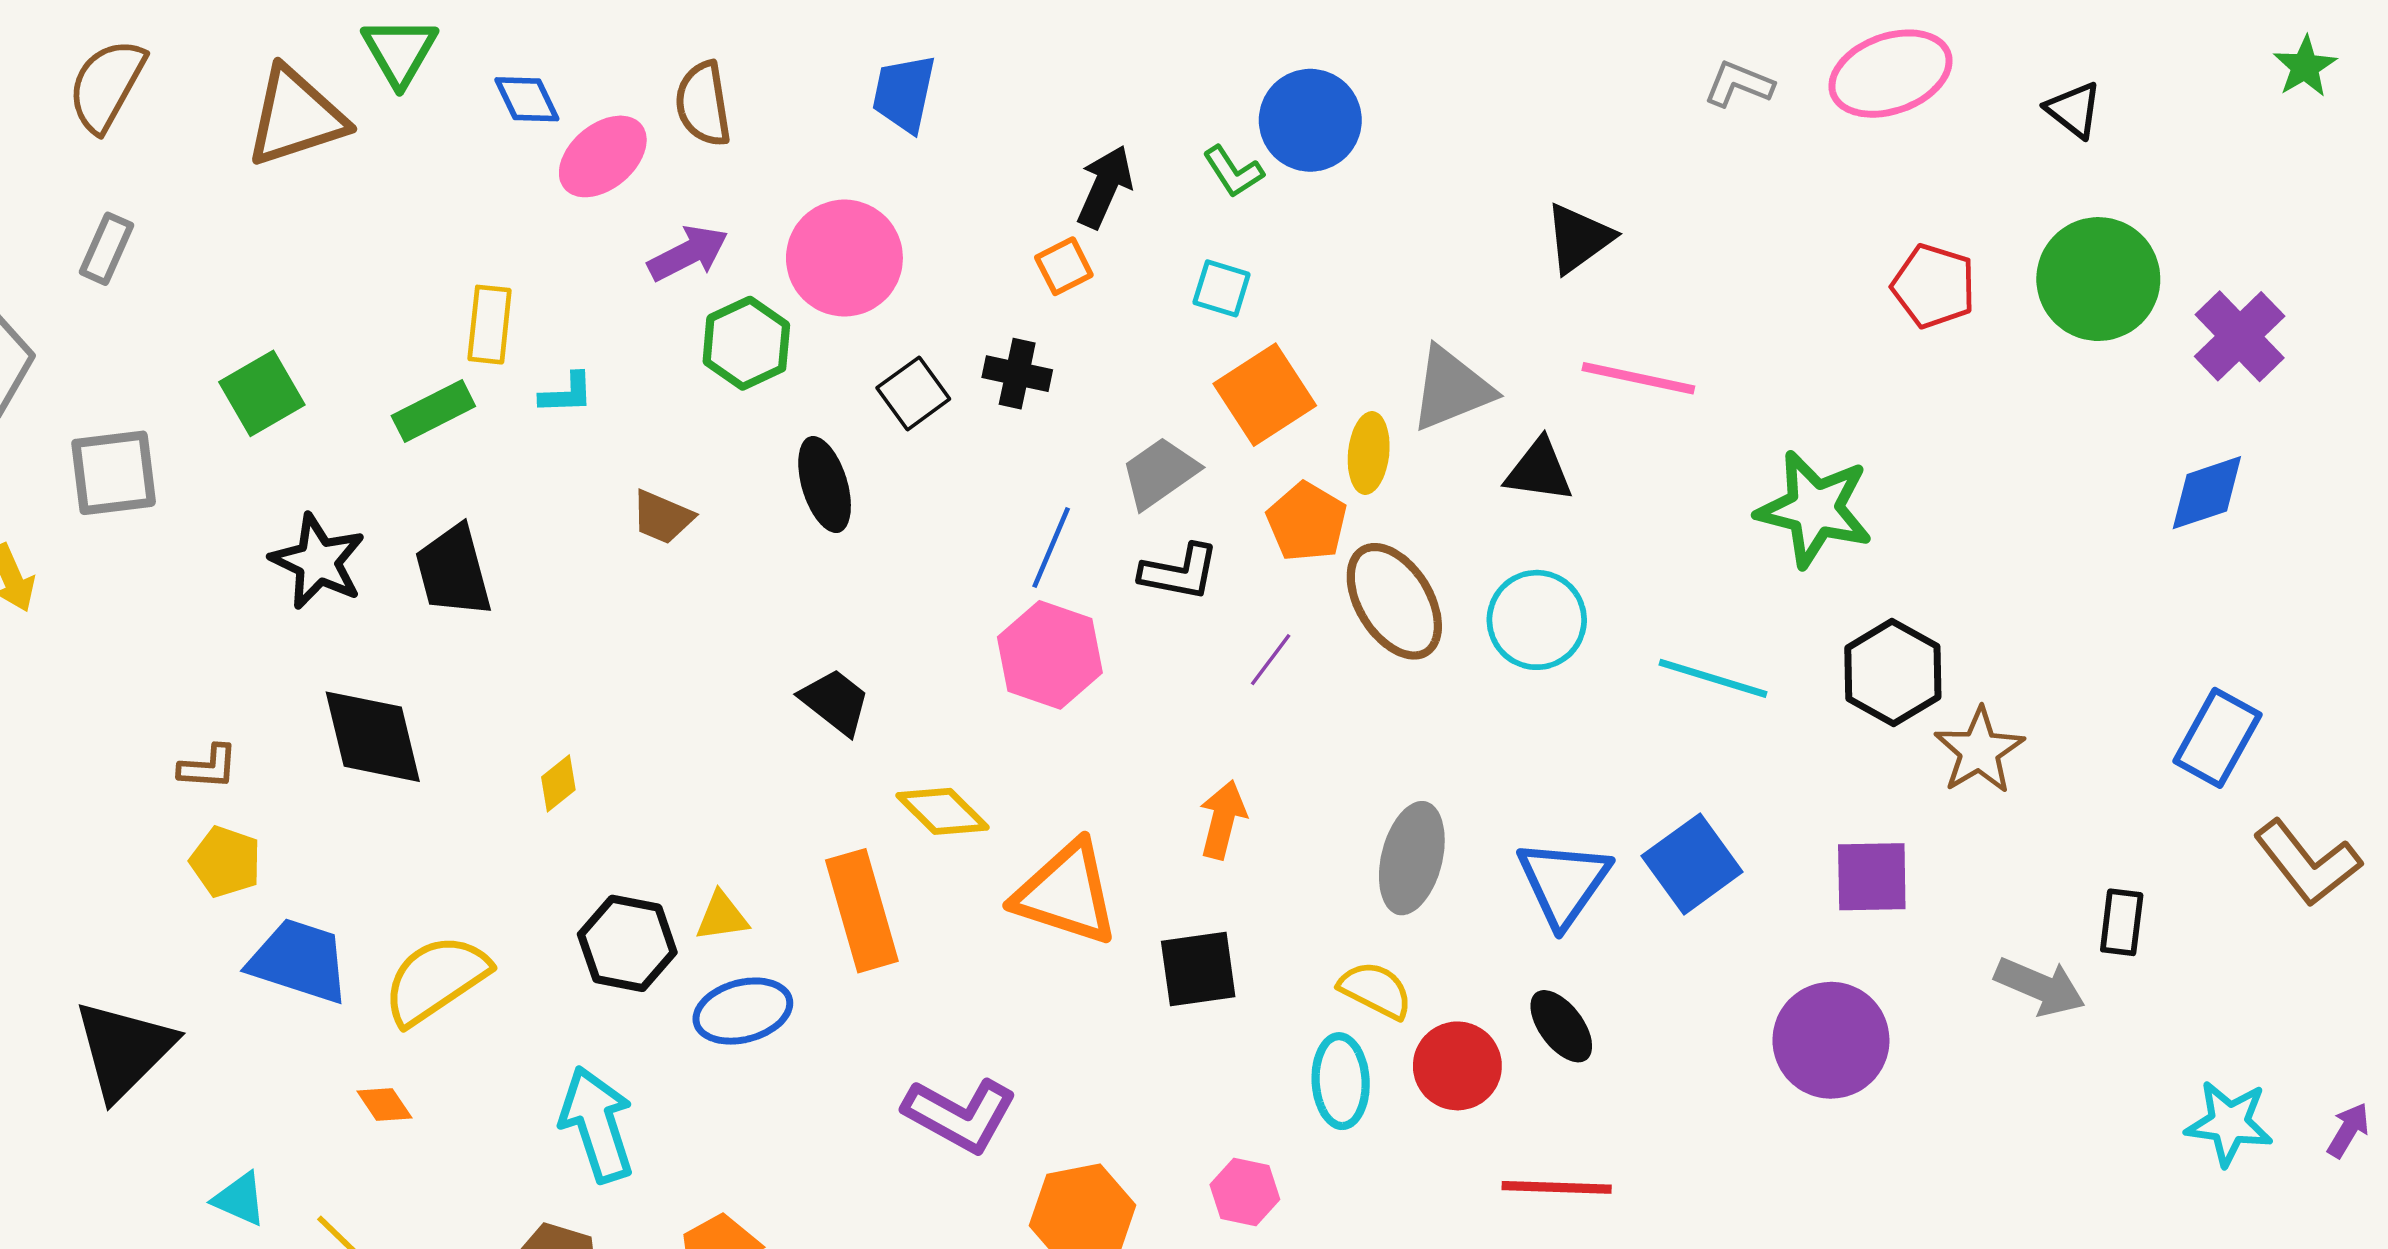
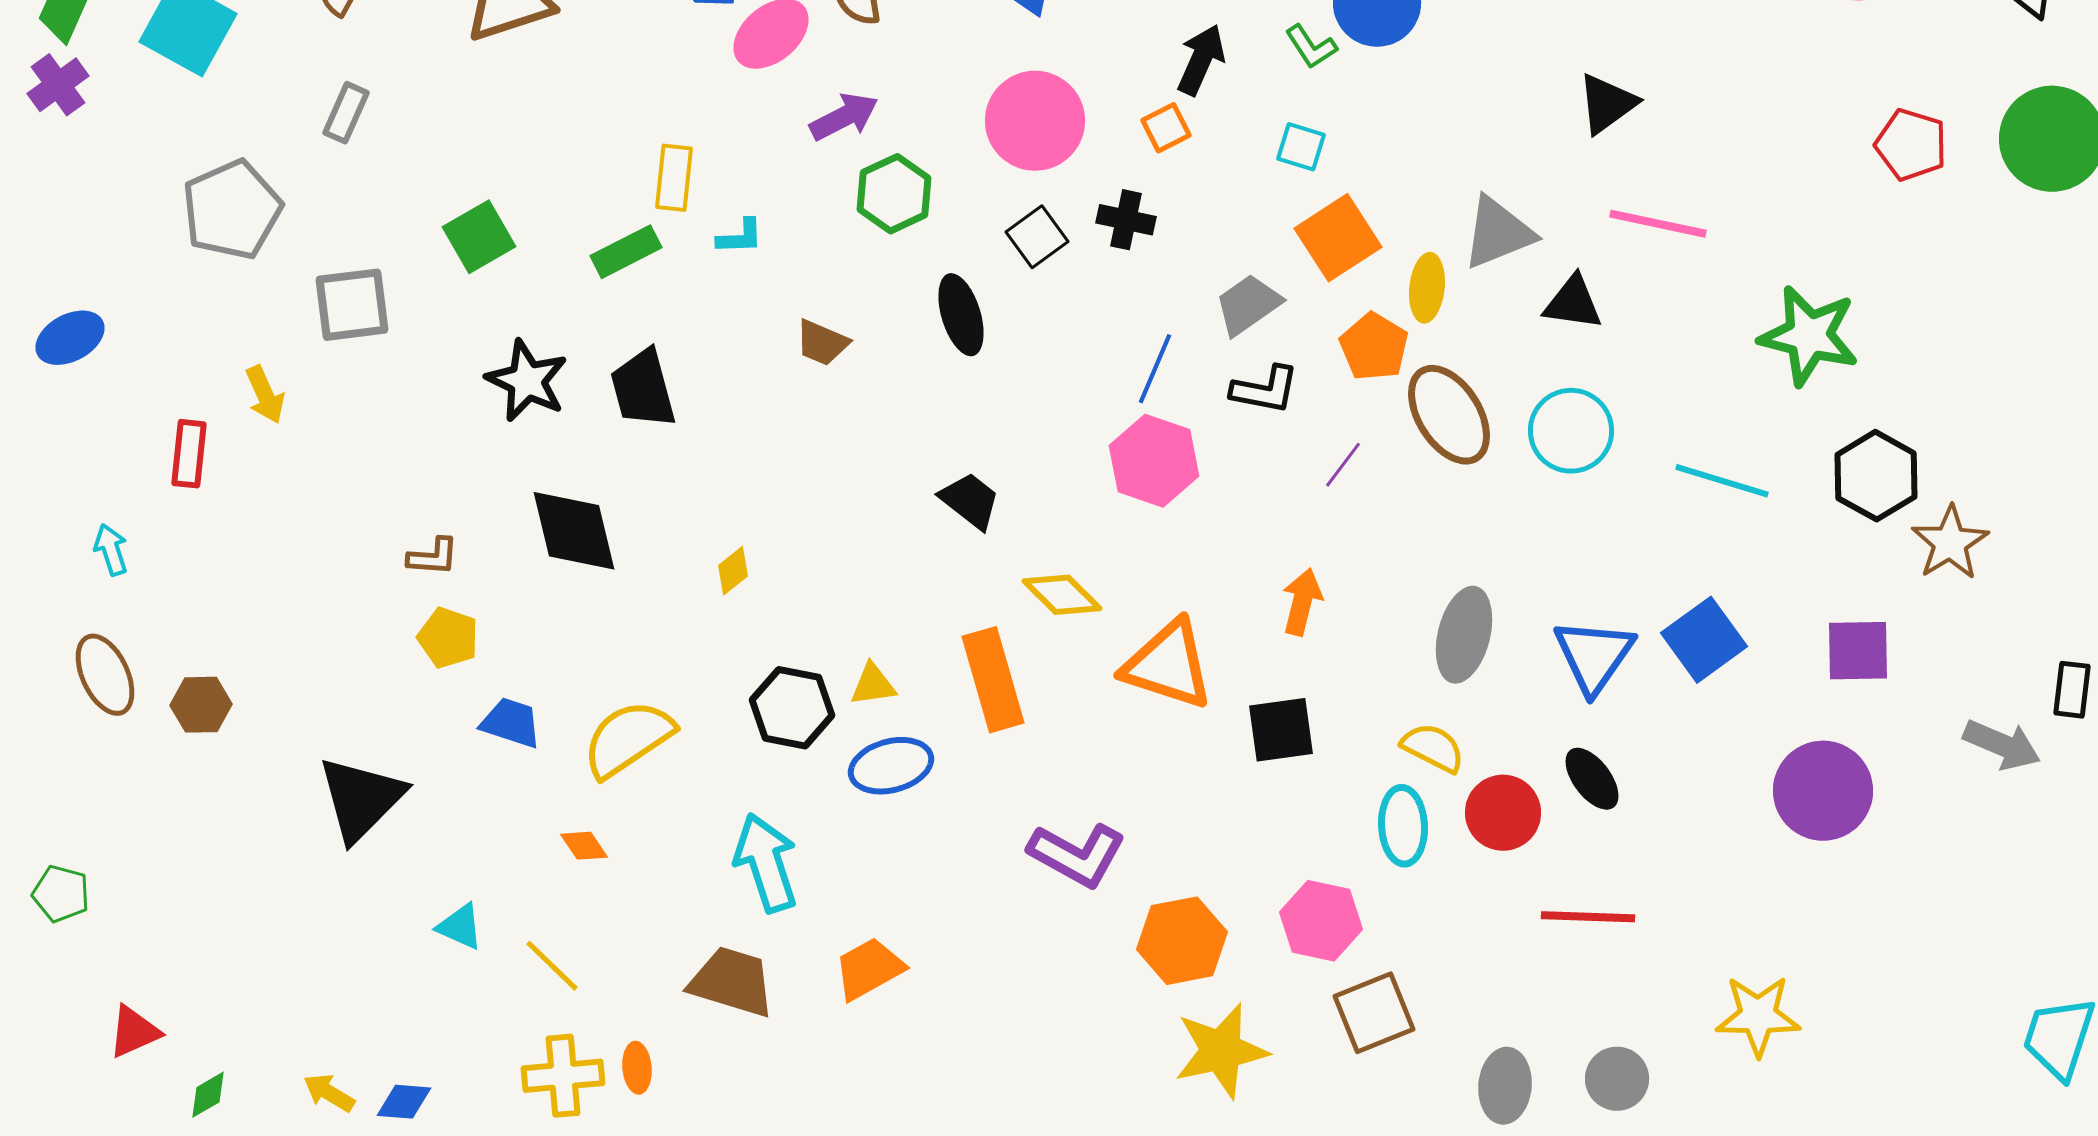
pink circle: (844, 258) -> (1035, 121), moved
blue trapezoid: (299, 961) -> (511, 723), size x0.7
pink hexagon: (1245, 1192) -> (1321, 921), size x1.4

